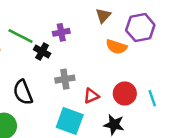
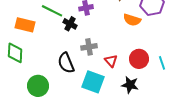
black semicircle: (23, 92) -> (66, 63), moved
red triangle: (91, 96) -> (111, 61), turned -48

